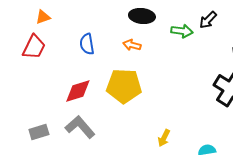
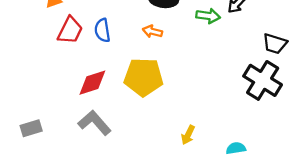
red trapezoid: (34, 47) -> (70, 30), moved
gray rectangle: (39, 132) -> (31, 128), moved

